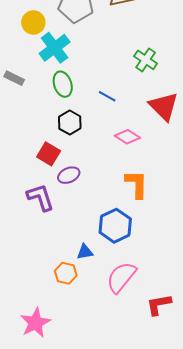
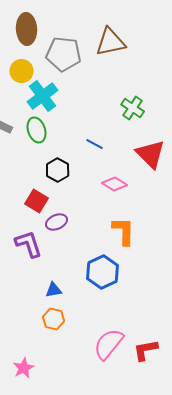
green ellipse: (63, 84) -> (37, 130), moved
blue triangle: (85, 252) -> (54, 290), moved
pink semicircle: (121, 277) -> (109, 344), moved
pink star: (35, 323) -> (24, 368), size x0.7

